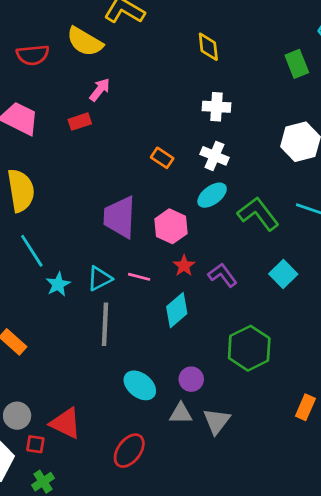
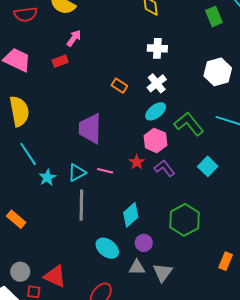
white cross: (214, 156) -> (157, 83), turned 30
pink hexagon: (171, 226) -> (155, 140), moved
cyan diamond: (177, 310) -> (131, 215), moved

